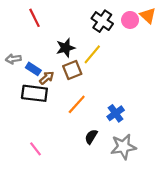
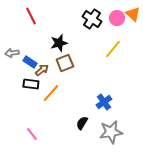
yellow line: (92, 54) -> (113, 49), moved
black rectangle: (34, 93) -> (31, 84), size x0.7
orange line: (77, 104) -> (51, 93), moved

